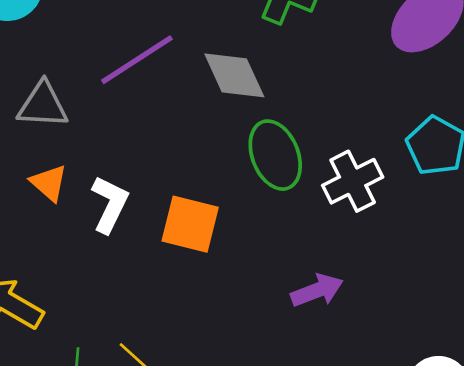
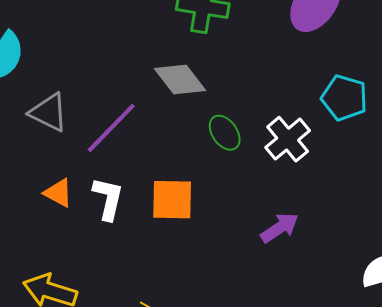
purple line: (137, 60) -> (111, 128), moved
gray triangle: (43, 105) -> (49, 112), moved, turned 36
green ellipse: (275, 155) -> (225, 133), size x0.7

